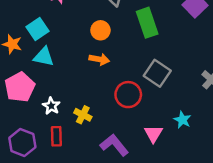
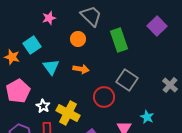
orange circle: (100, 30) -> (78, 39), moved
cyan triangle: (44, 57) -> (51, 67), moved, turned 42
yellow cross: (83, 115) -> (68, 113), size x1.6

